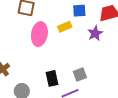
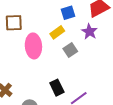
gray square: (80, 74) -> (70, 50), moved

